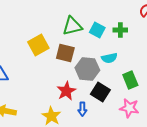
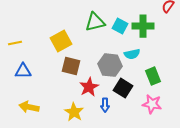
green cross: (120, 30) -> (143, 26), size x1.5
brown square: (65, 53) -> (71, 66), moved

